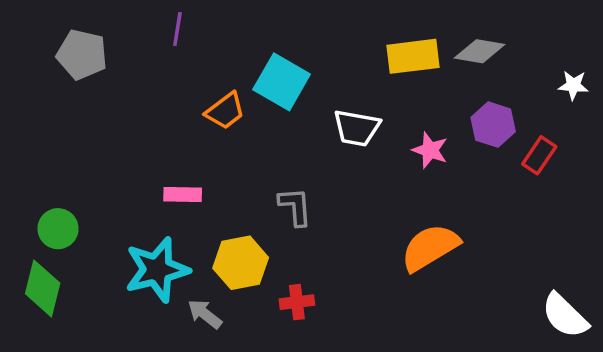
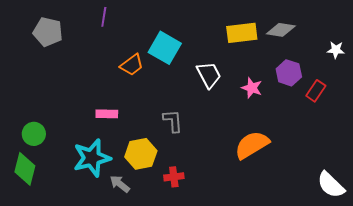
white trapezoid: (357, 128) -> (209, 75), turned -128

